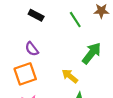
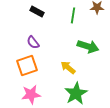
green line: (75, 20) -> (73, 15), turned 42
green arrow: (92, 53) -> (88, 46), turned 70

